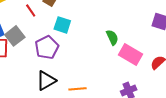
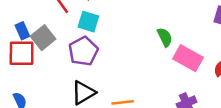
cyan square: (62, 25) -> (88, 22), moved

